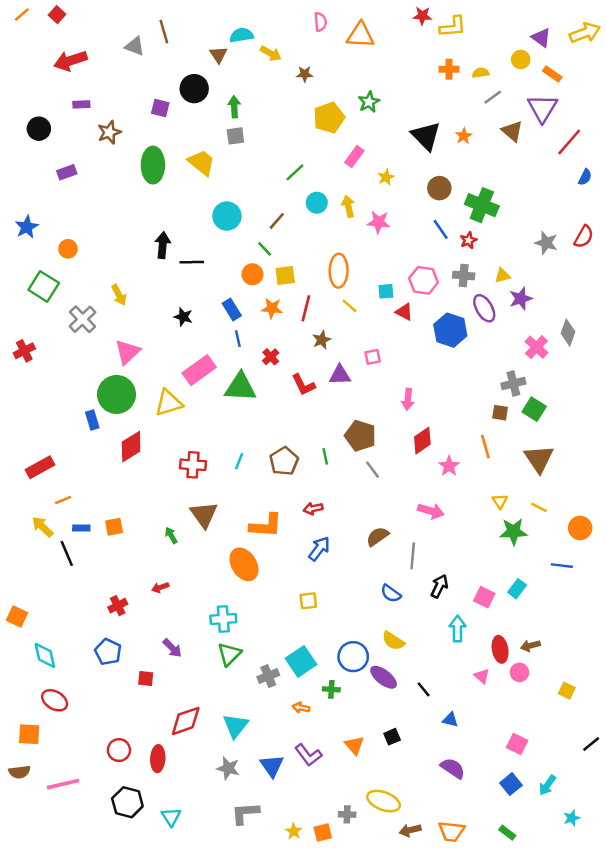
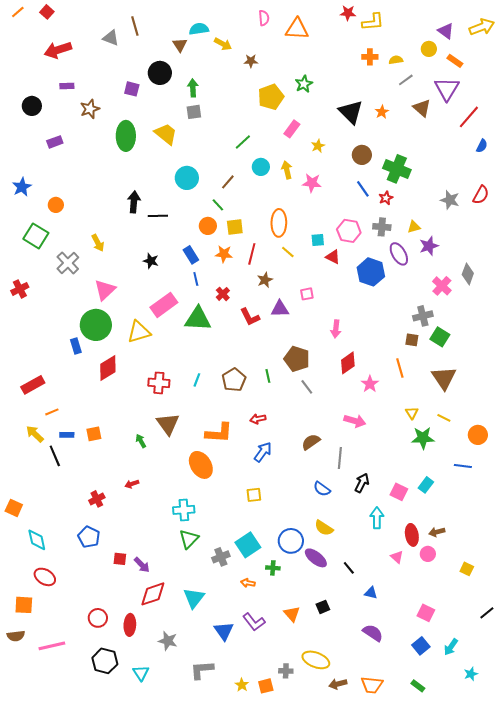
purple arrow: (172, 648) -> (142, 565), moved
gray star: (228, 768) -> (168, 641), moved

